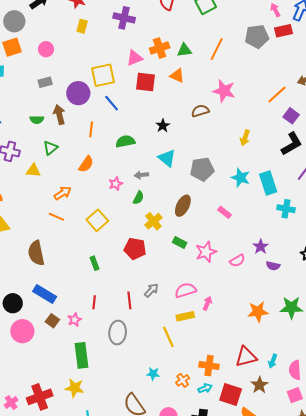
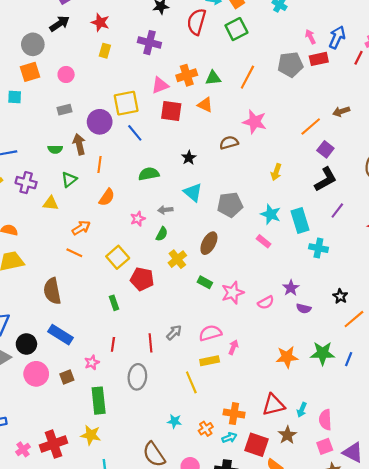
orange line: (91, 129) -> (99, 165), moved
pink rectangle: (224, 212) -> (264, 241), moved
red pentagon: (135, 249) -> (142, 279), moved
brown square: (52, 321) -> (67, 377), moved, turned 32

